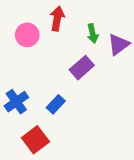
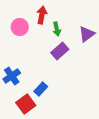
green arrow: (93, 34) -> (57, 29), moved
blue rectangle: (56, 104) -> (41, 89), moved

